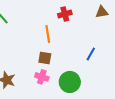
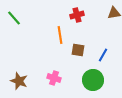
brown square: (45, 58) -> (78, 50), moved
green circle: (70, 82) -> (93, 80), moved

